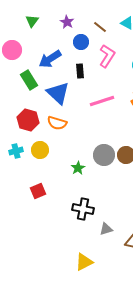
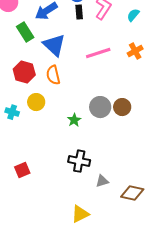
black rectangle: (80, 71) -> (79, 12), moved
orange semicircle: (57, 123) -> (53, 75), turned 60
cyan cross: (16, 151) -> (12, 112), moved, turned 32
red square: (38, 191) -> (22, 170), moved

